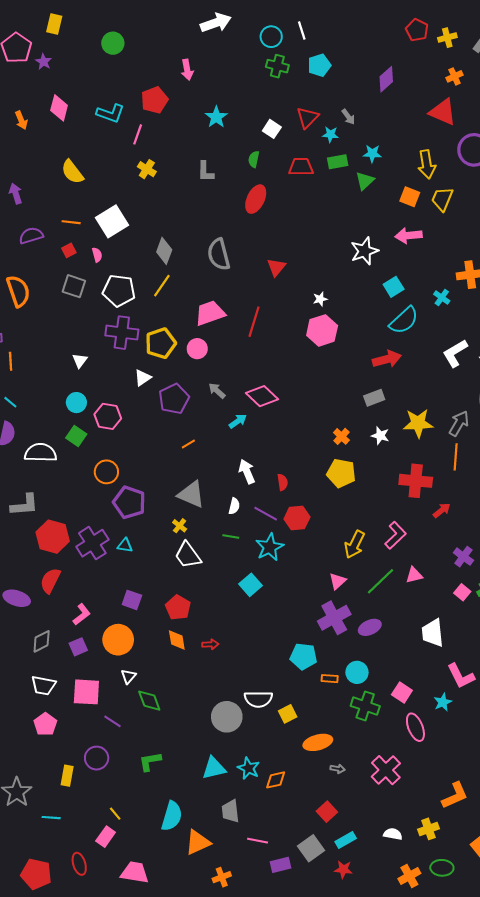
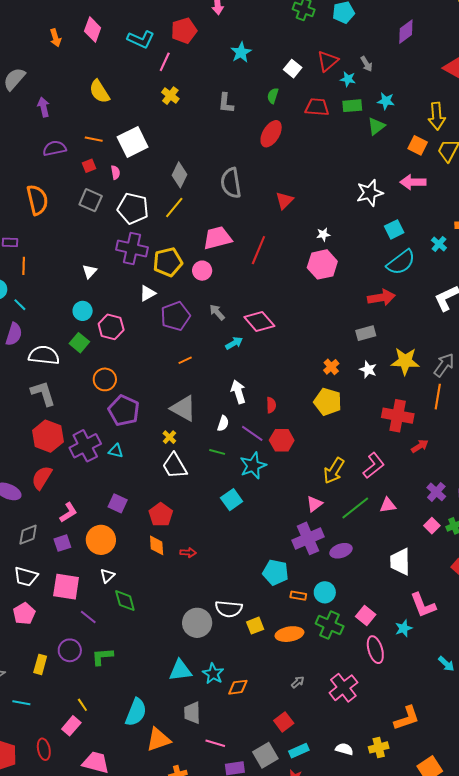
gray L-shape: (24, 505) -> (43, 393), moved, turned -108
orange ellipse: (318, 742) -> (289, 634), moved
green L-shape: (150, 761) -> (102, 657), moved
gray arrow: (338, 769) -> (298, 682), turned -56

